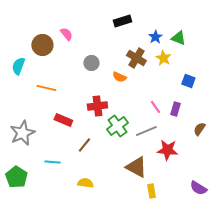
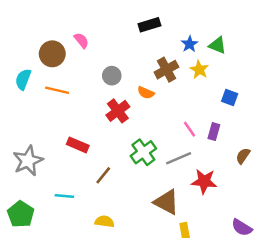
brown cross: (136, 58) -> (166, 70), turned 30
orange line: (46, 88) -> (57, 90), moved
red cross: (97, 106) -> (118, 111), moved, turned -30

